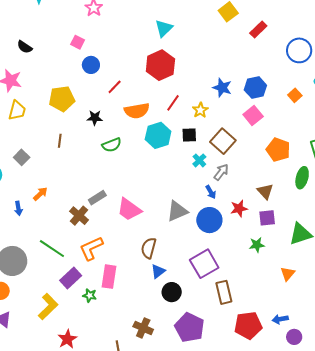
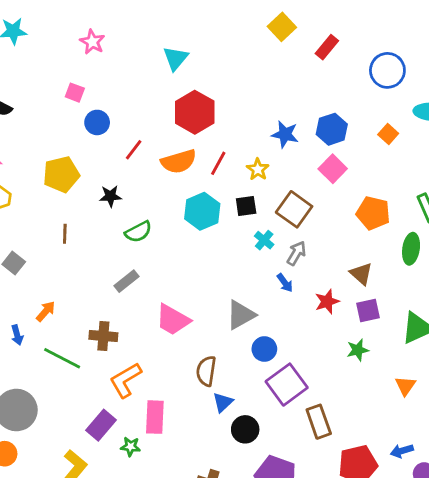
cyan triangle: (164, 28) -> (176, 58), moved
orange semicircle: (137, 111) -> (179, 162), moved
gray rectangle: (97, 198) -> (127, 281), moved
brown cross: (79, 216) -> (103, 336), turned -30
blue circle: (209, 220) -> (264, 349), moved, size x0.7
green line: (52, 249) -> (62, 358), moved

